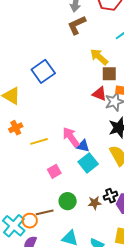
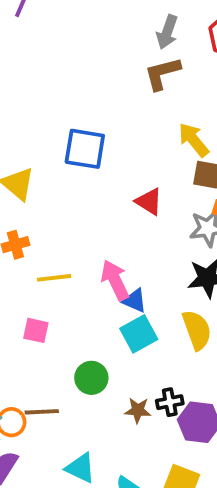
blue square: (43, 71) -> (85, 149), turned 35
red triangle: (99, 94) -> (149, 201), moved
pink square: (54, 171) -> (36, 330), moved, turned 32
green circle: (68, 201) -> (91, 378), moved

